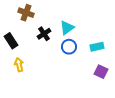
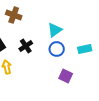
black cross: (44, 34) -> (26, 46), moved
purple square: (101, 72) -> (66, 76), moved

